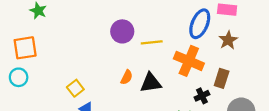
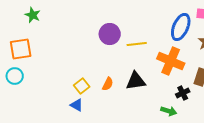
orange semicircle: (127, 77) -> (108, 84), moved
yellow square: (75, 88) -> (82, 86), moved

